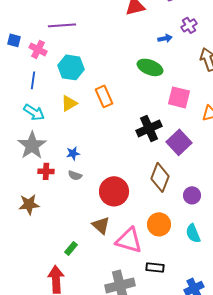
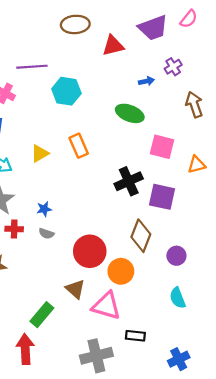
cyan hexagon: (71, 67) -> (66, 91), moved
purple square: (179, 142) -> (162, 197), turned -35
orange circle: (159, 224) -> (121, 271), moved
green rectangle: (71, 248) -> (42, 315), size x1.6

